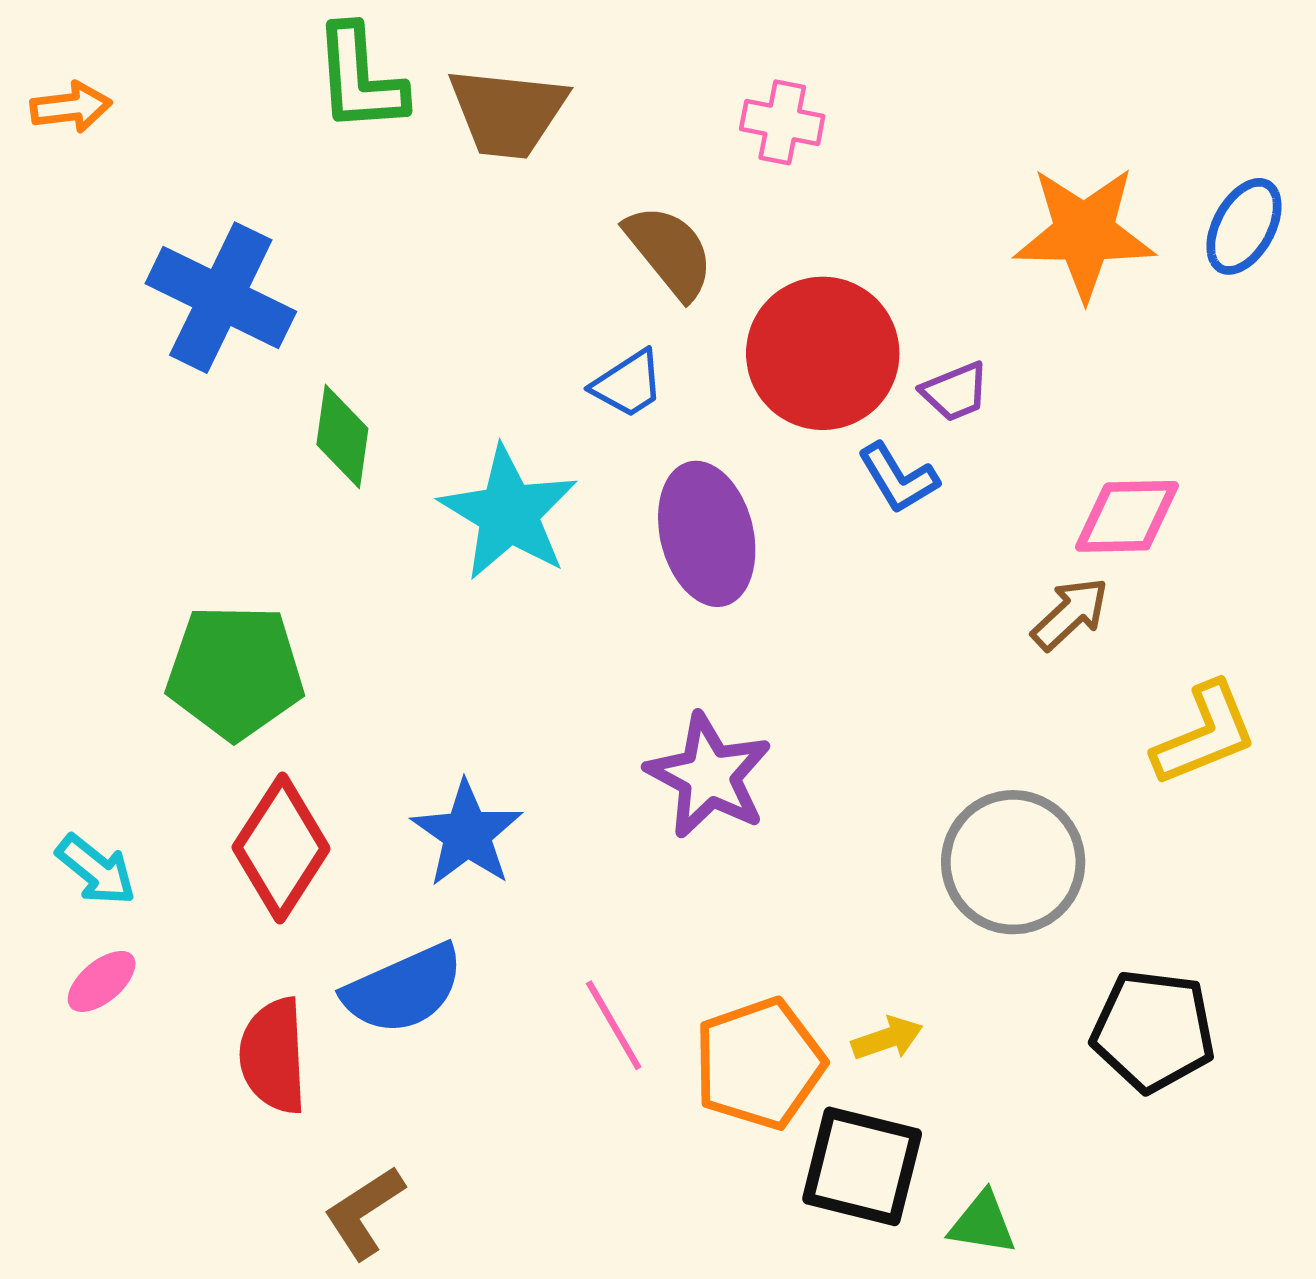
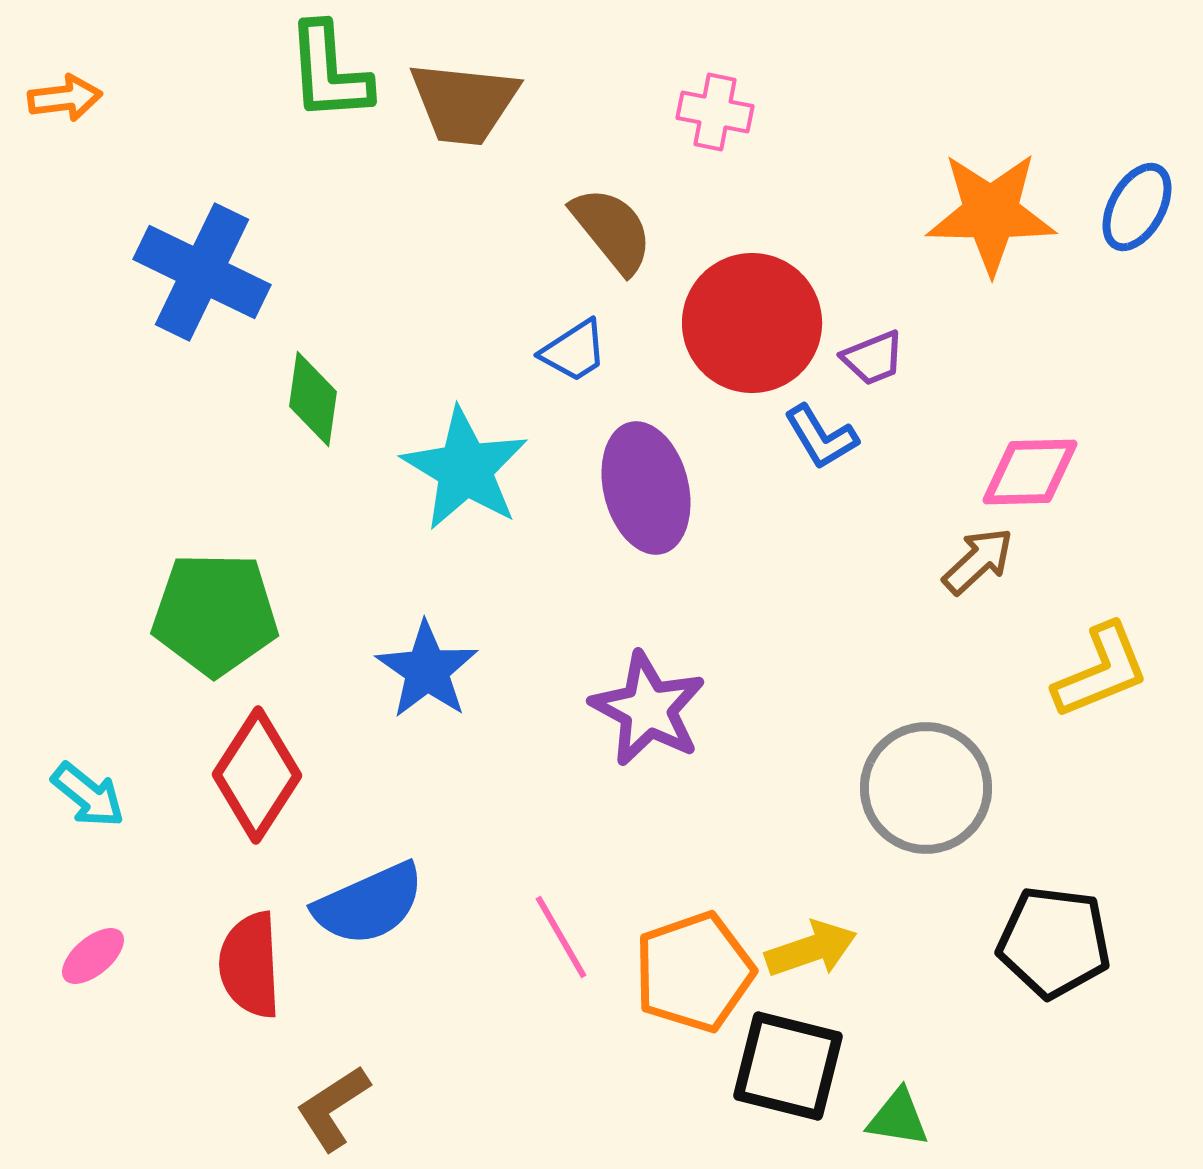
blue star: (467, 834) -> (427, 670), moved
pink ellipse: (102, 981) -> (93, 956), moved
yellow arrow: (887, 1038) -> (811, 949), size x1.4

